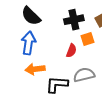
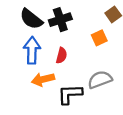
black cross: (74, 20) -> (60, 20), moved
red semicircle: (71, 51) -> (62, 56), moved

